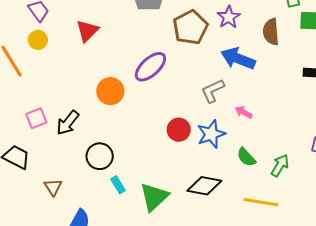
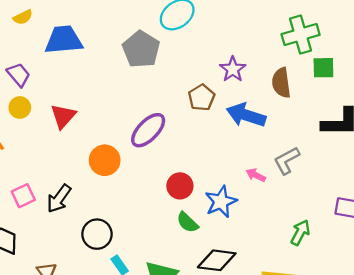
brown pentagon: (190, 27) -> (201, 98), moved, size x0.7
red triangle: (87, 31) -> (63, 116), moved
gray L-shape: (213, 91) -> (287, 160), moved
red circle: (179, 130) -> (180, 186), moved
green semicircle: (246, 157) -> (187, 222), moved

